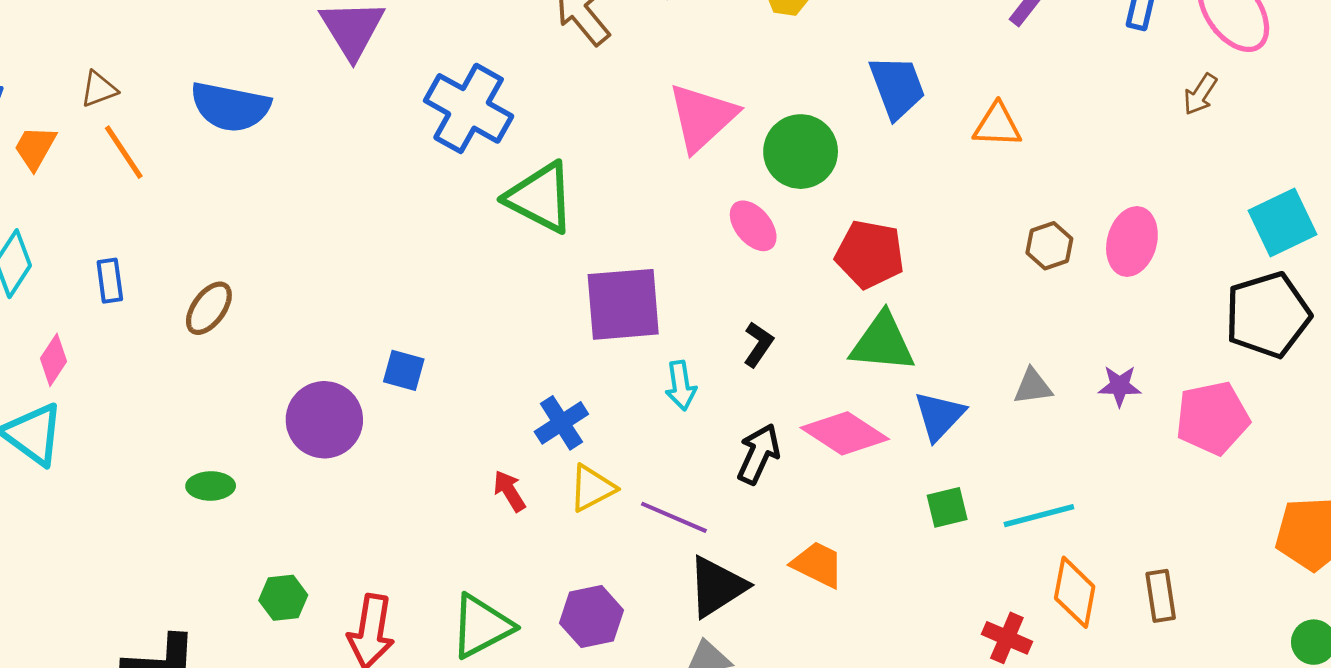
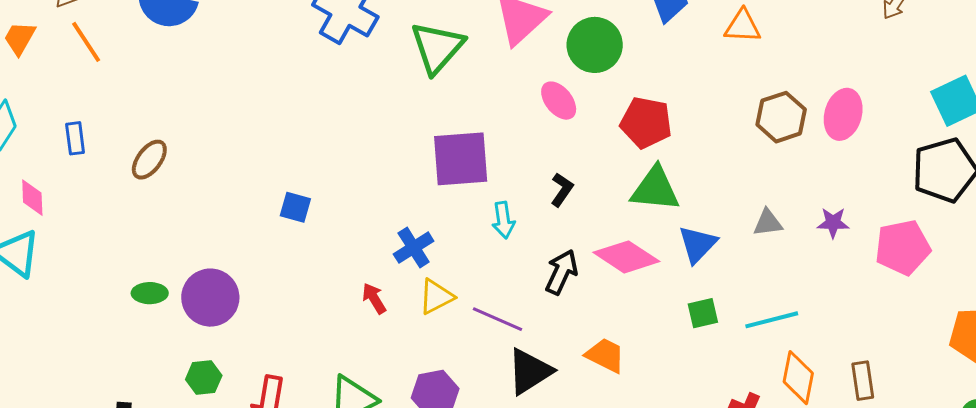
green triangle: (540, 198) -> (437, 48), moved, turned 44
brown hexagon: (1049, 246) -> (781, 117), size x1.4
pink diamond: (54, 360) -> (32, 198), turned -36
purple circle: (324, 420) -> (210, 298), moved

